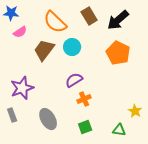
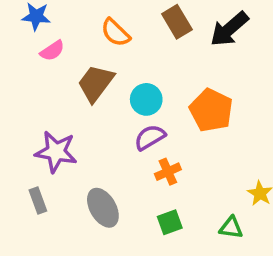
orange semicircle: (55, 22) -> (116, 33), size x0.7
cyan circle: (72, 47) -> (146, 99), moved
orange pentagon: (118, 53) -> (211, 110), moved
purple star: (22, 88) -> (56, 152), turned 30

